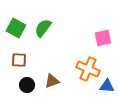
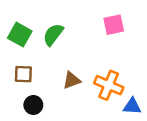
pink square: (103, 38) -> (114, 25), moved
brown triangle: (52, 81) -> (72, 80), moved

